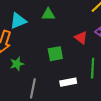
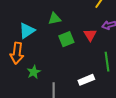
red triangle: (81, 38) -> (90, 35), turned 32
green square: (55, 54) -> (66, 39), moved

